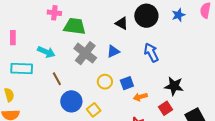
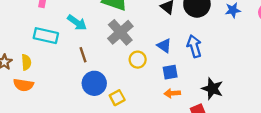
blue triangle: (113, 51) -> (164, 46), moved, turned 48
yellow circle: (105, 82) -> (138, 60), moved
blue square: (127, 83) -> (170, 72), moved

